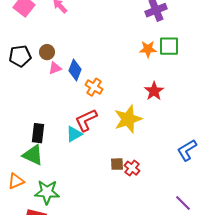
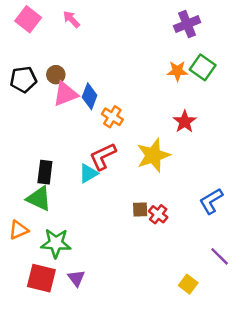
green square: (169, 46) -> (203, 67), turned 35
pink triangle: (55, 68) -> (65, 94), size x1.6
blue L-shape: (187, 150) -> (211, 201), moved

